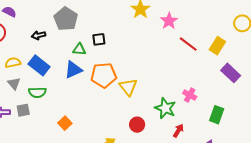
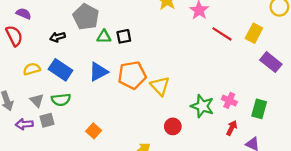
green triangle: (79, 49) -> (104, 37), moved
gray triangle: (14, 84) -> (37, 100), moved
pink cross: (190, 95) -> (229, 100), moved
red arrow: (178, 131) -> (232, 128), moved

